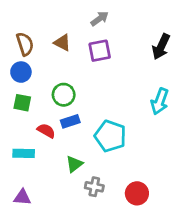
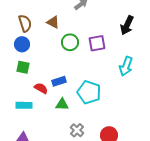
purple square: (100, 51) -> (97, 43), moved
green circle: (64, 95) -> (70, 42), moved
green triangle: (74, 164) -> (62, 104), moved, turned 40
gray cross: (94, 187) -> (77, 130), turned 32

